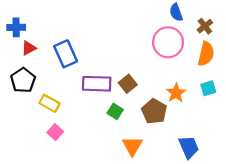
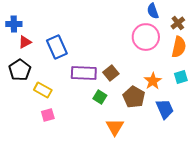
pink square: (55, 132) -> (48, 115), turned 32
blue trapezoid: (189, 147) -> (165, 109), moved

